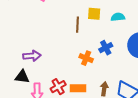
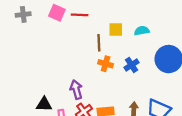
purple arrow: (32, 56) -> (76, 90), moved, turned -96
orange cross: (86, 58) -> (106, 64), moved

